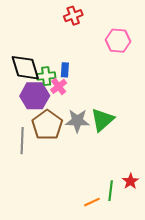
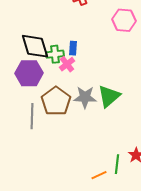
purple hexagon: (35, 96) -> (29, 73), moved

